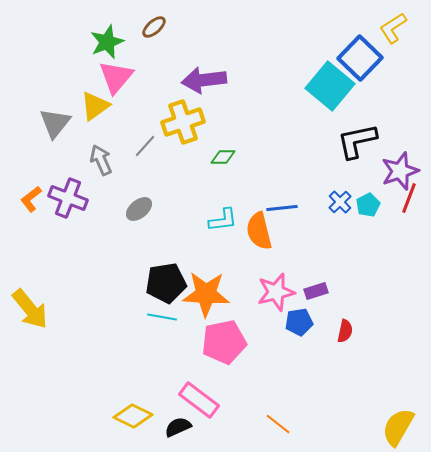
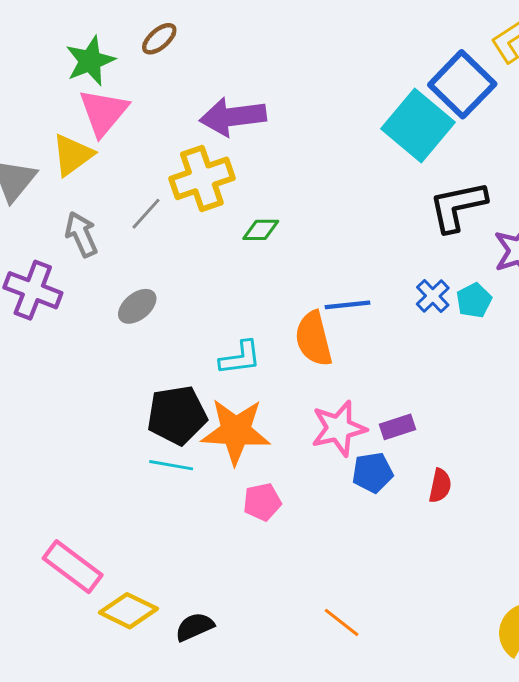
cyan L-shape: (223, 220) -> (240, 358), moved
pink pentagon: (224, 342) -> (262, 502), size x0.6
pink rectangle: (199, 400) -> (73, 567), moved

